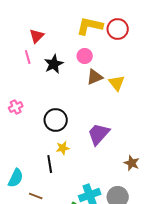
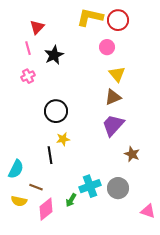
pink circle: (85, 56) -> (107, 47), moved
brown triangle: (95, 77) -> (113, 97), moved
pink cross: (16, 107) -> (28, 76), moved
purple trapezoid: (99, 134) -> (113, 125), moved

